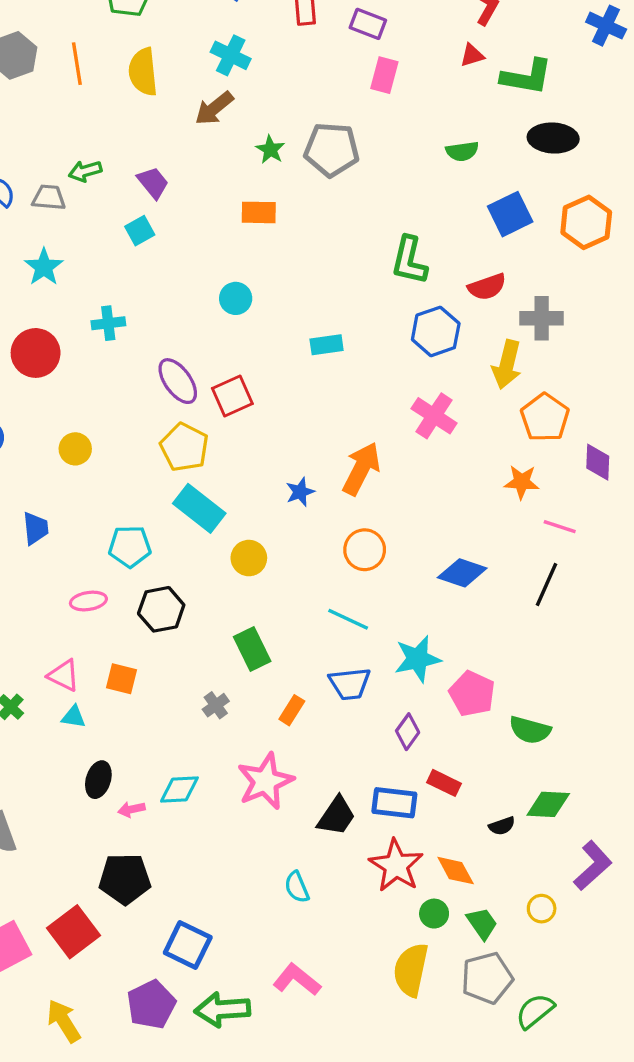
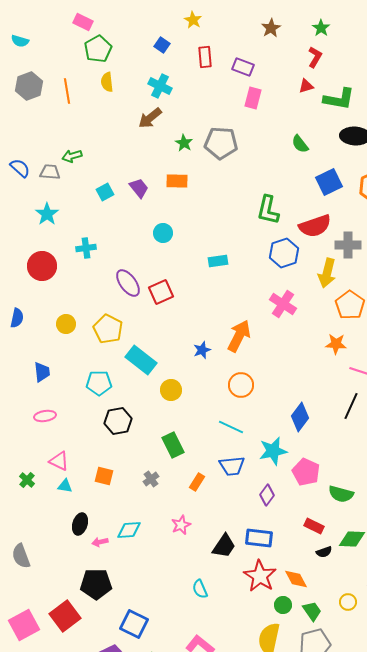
yellow semicircle: (143, 72) -> (107, 82), moved, size x0.7
green semicircle: (462, 151) -> (300, 144), turned 60
purple trapezoid: (153, 183) -> (139, 188), moved
red semicircle: (487, 287) -> (315, 226), size x1.4
yellow pentagon: (184, 447) -> (108, 329), moved
blue diamond: (462, 573) -> (300, 417), moved, turned -72
pink ellipse: (88, 601) -> (45, 416), moved
orange square: (122, 679) -> (104, 476), moved
pink star: (265, 781) -> (181, 525), size x0.6
red rectangle: (444, 783) -> (314, 526), moved

